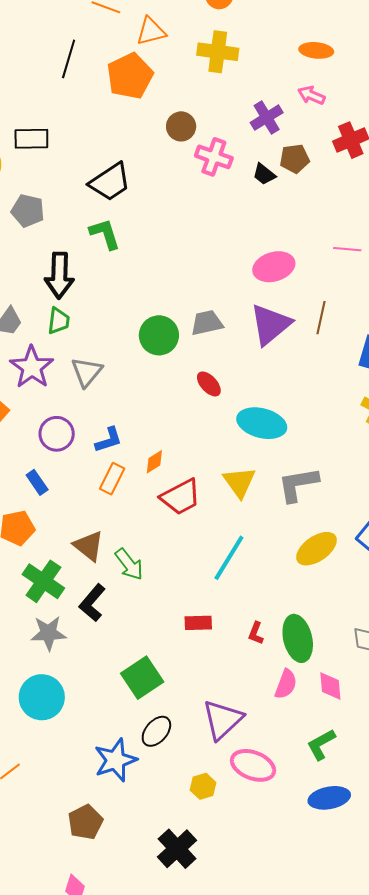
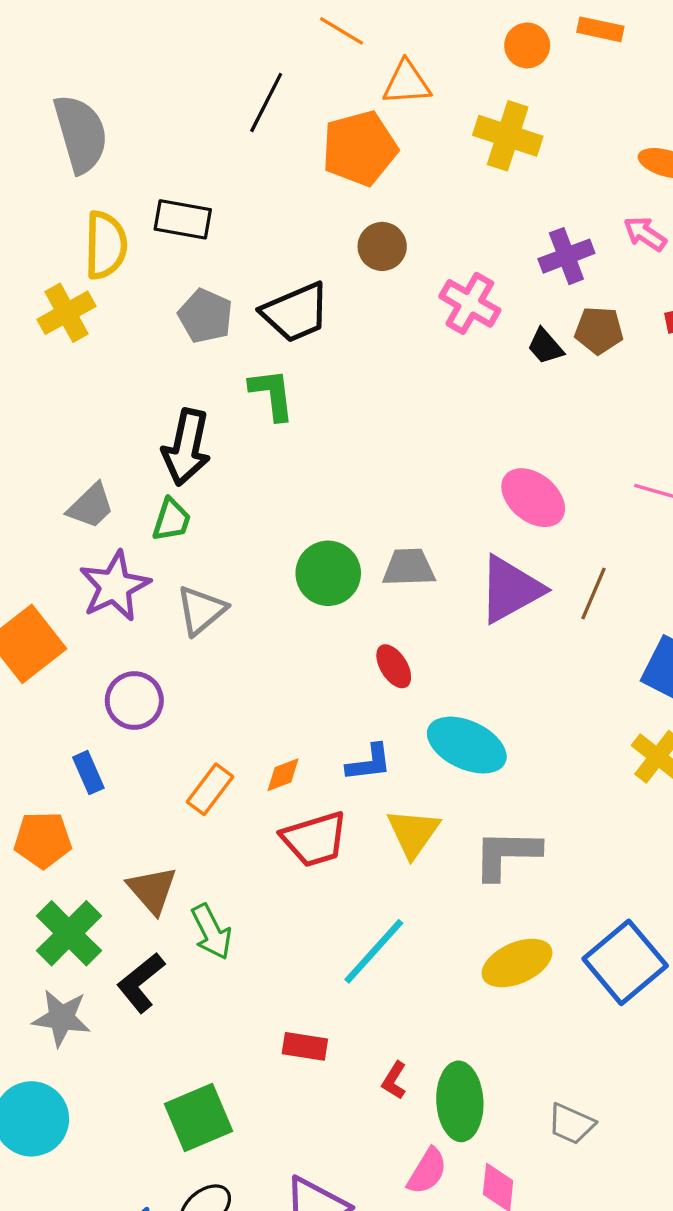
brown circle: (181, 126) -> (382, 246), moved
gray pentagon: (28, 211) -> (205, 316), moved
pink ellipse: (274, 267) -> (533, 498), turned 45
blue L-shape: (109, 440) -> (369, 763), moved

